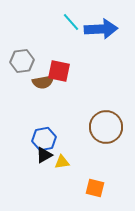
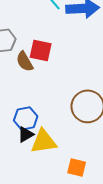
brown semicircle: (43, 82) -> (25, 61), turned 70
yellow triangle: (62, 162) -> (44, 141), size x1.8

